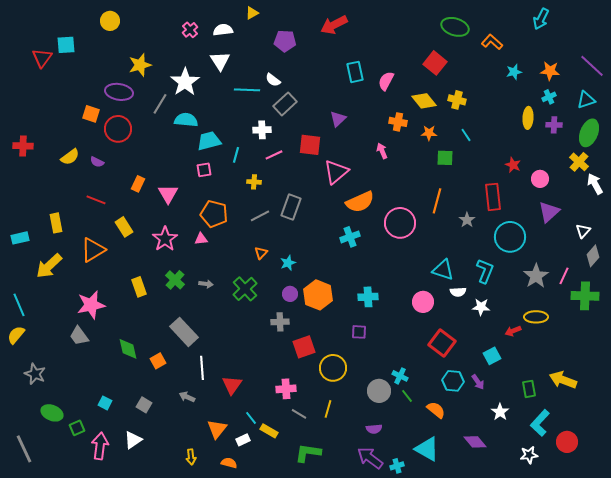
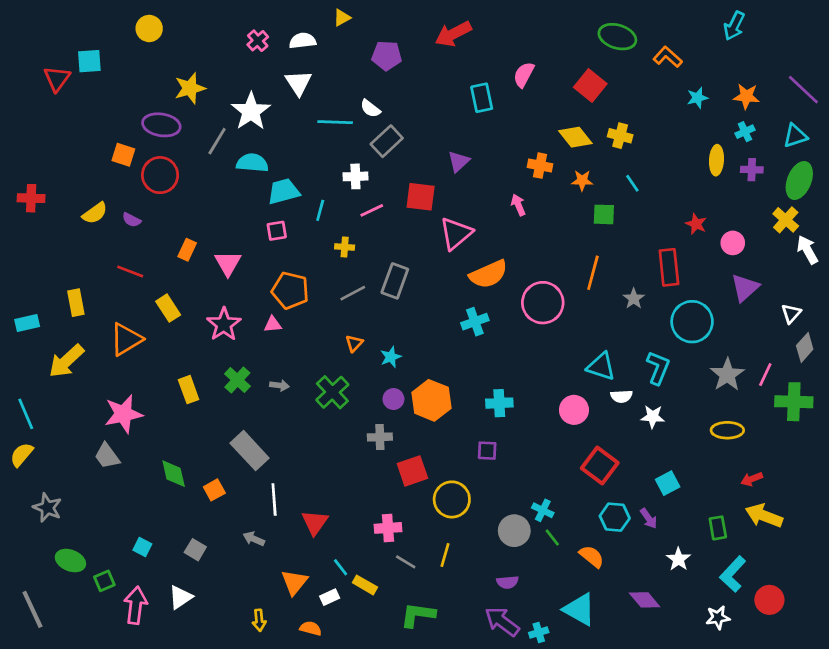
pink semicircle: (386, 81) -> (524, 75), moved
red arrow: (513, 331) -> (752, 479), moved

